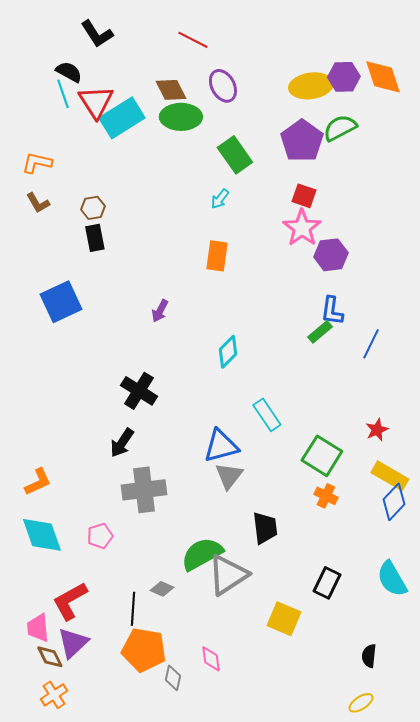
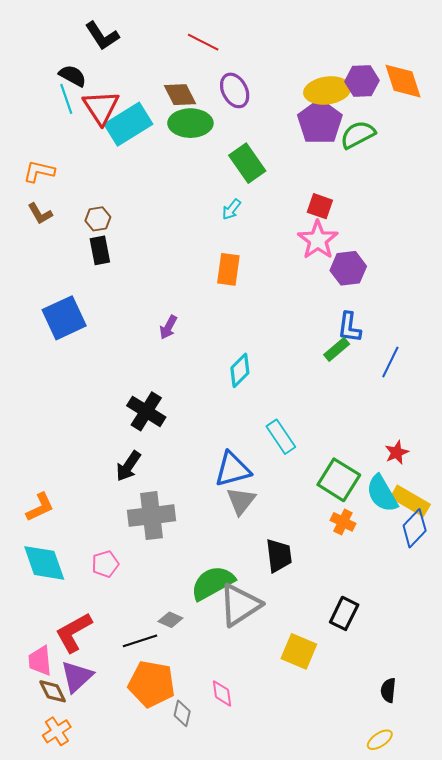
purple pentagon: (302, 141) -> (320, 122), moved
cyan semicircle: (392, 579) -> (382, 493), moved
black line: (133, 609) -> (140, 641), turned 68

